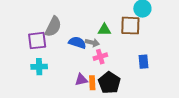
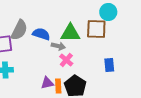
green triangle: (104, 30) -> (70, 33), size x1.5
blue semicircle: (77, 43) -> (41, 34), moved
pink cross: (100, 57) -> (66, 60), turned -32

